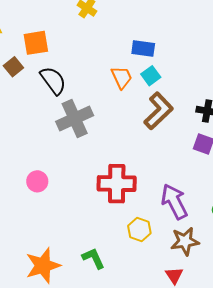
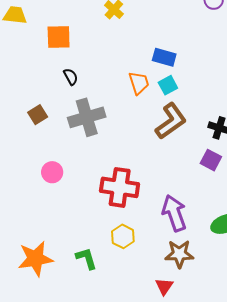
brown square: (13, 67) -> (38, 115), moved
black semicircle: (53, 80) -> (71, 77), size x0.6
pink circle: (37, 181) -> (52, 172), moved
yellow hexagon: (139, 229) -> (123, 236), moved

